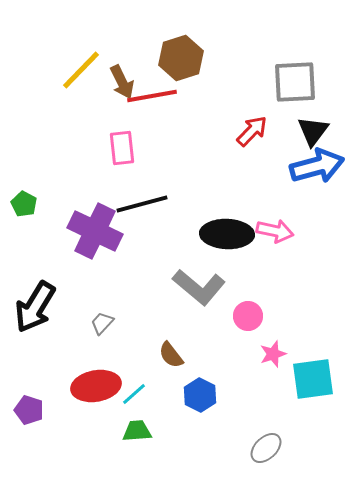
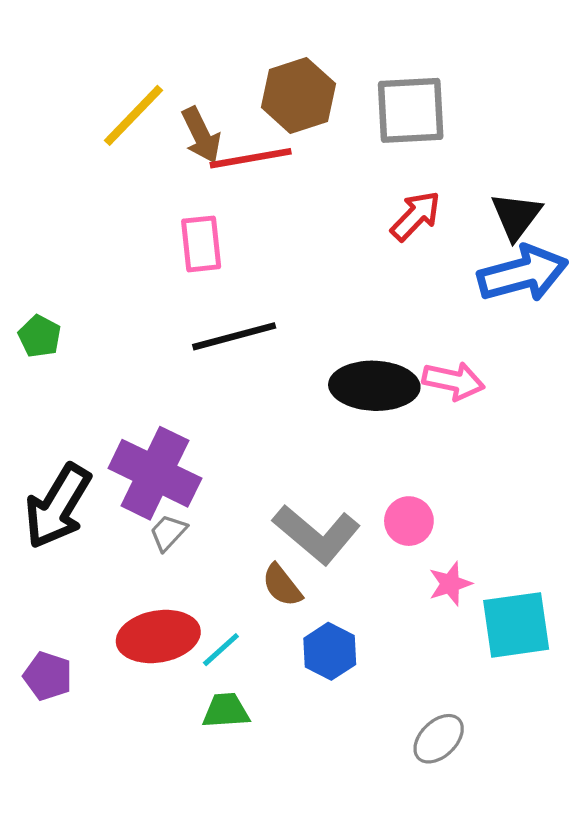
gray square: (295, 82) -> (411, 110), moved
purple cross: (95, 231) -> (155, 473), moved
gray L-shape: (199, 287) -> (317, 534), moved

